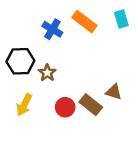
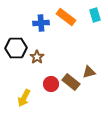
blue cross: (52, 29) -> (41, 23), turned -35
brown triangle: (114, 92) -> (89, 72), turned -32
yellow arrow: (24, 105) -> (24, 98), moved

